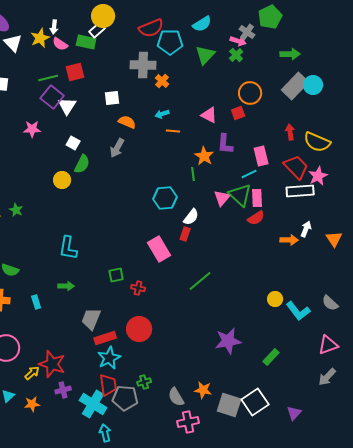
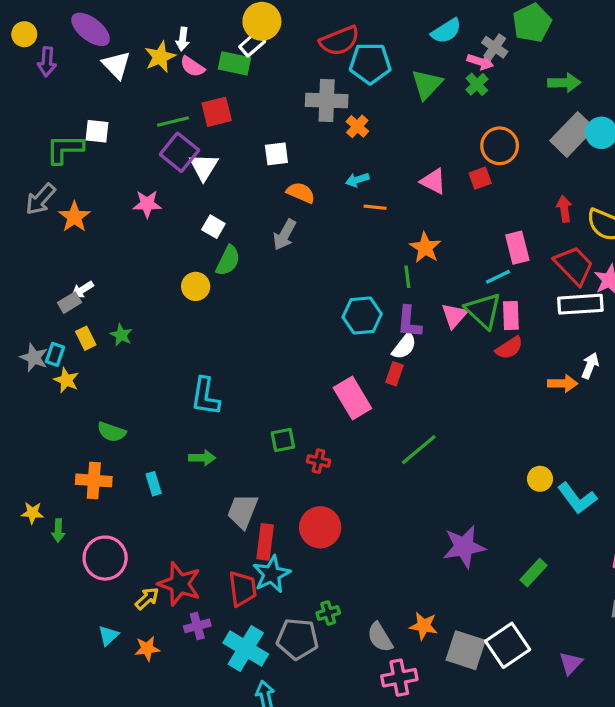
cyan semicircle: (202, 24) -> (446, 31), moved
purple L-shape: (225, 144) -> (409, 322), moved
red rectangle: (105, 338) -> (265, 542), turned -65
red trapezoid: (108, 385) -> (243, 589), moved

